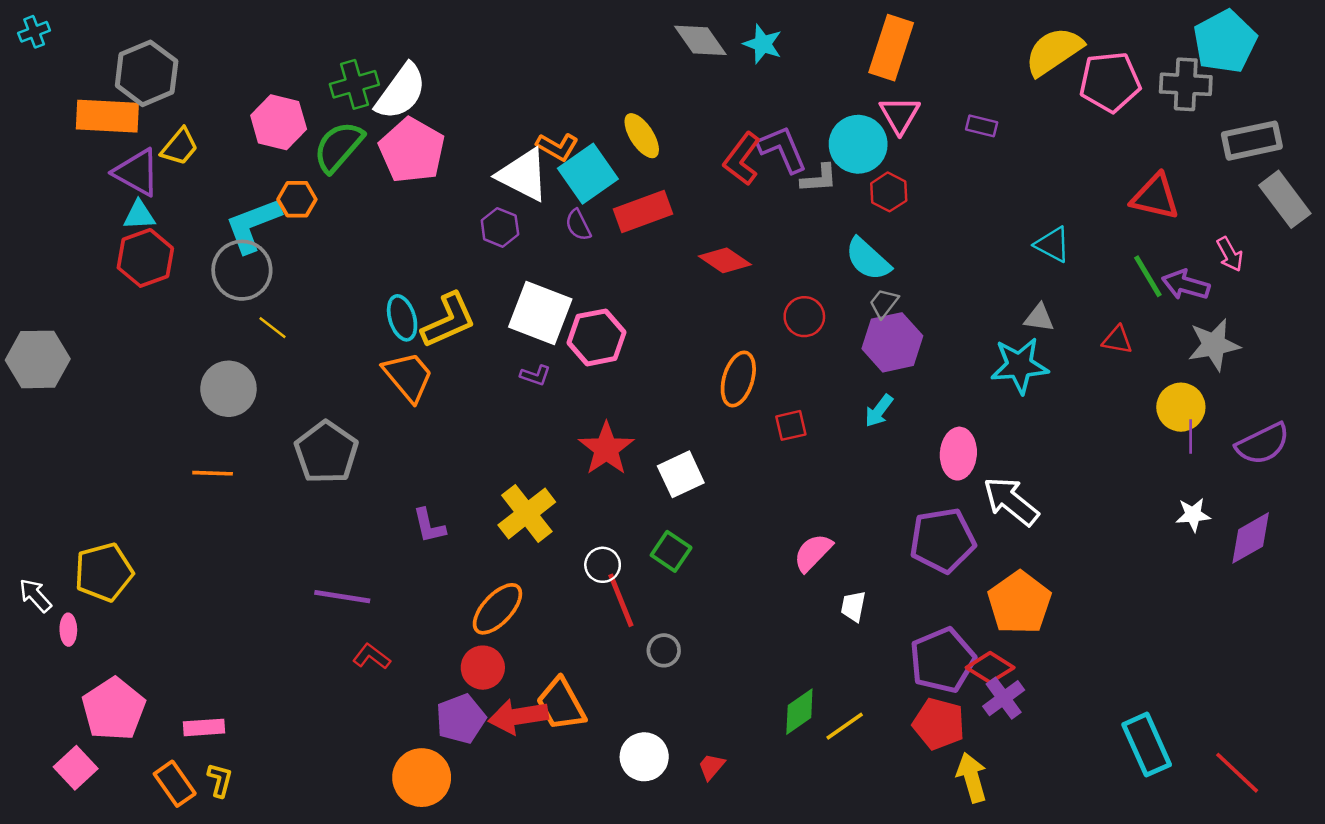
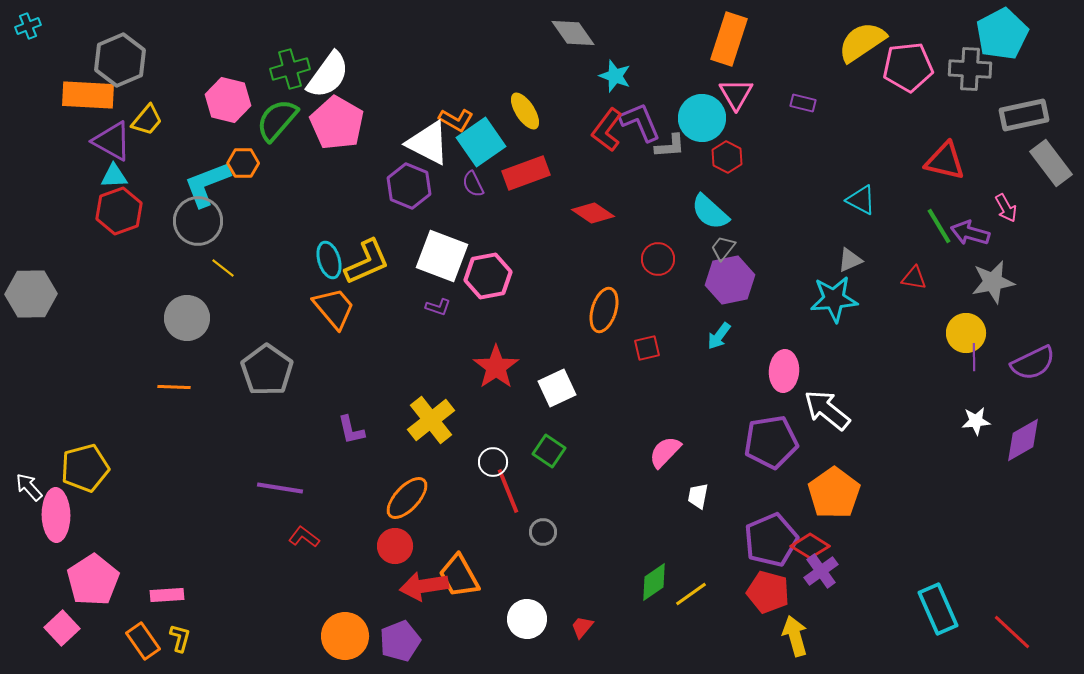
cyan star: (763, 44) -> (615, 76), moved
purple hexagon: (500, 227) -> (409, 186), size x1.4
gray triangle: (1039, 318) -> (850, 260), turned -32
pink ellipse: (68, 630) -> (56, 515), size x2.0
purple pentagon: (461, 719) -> (400, 641), moved

